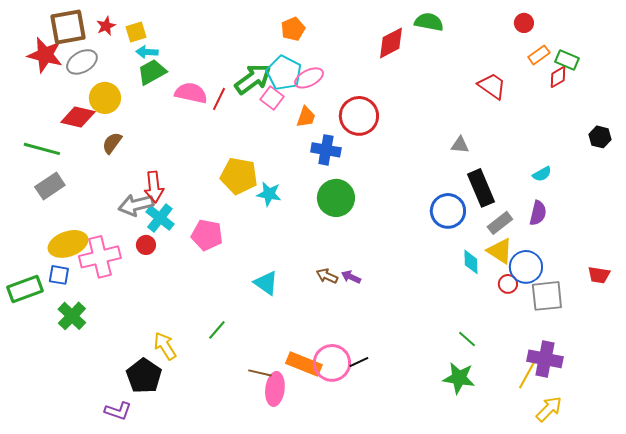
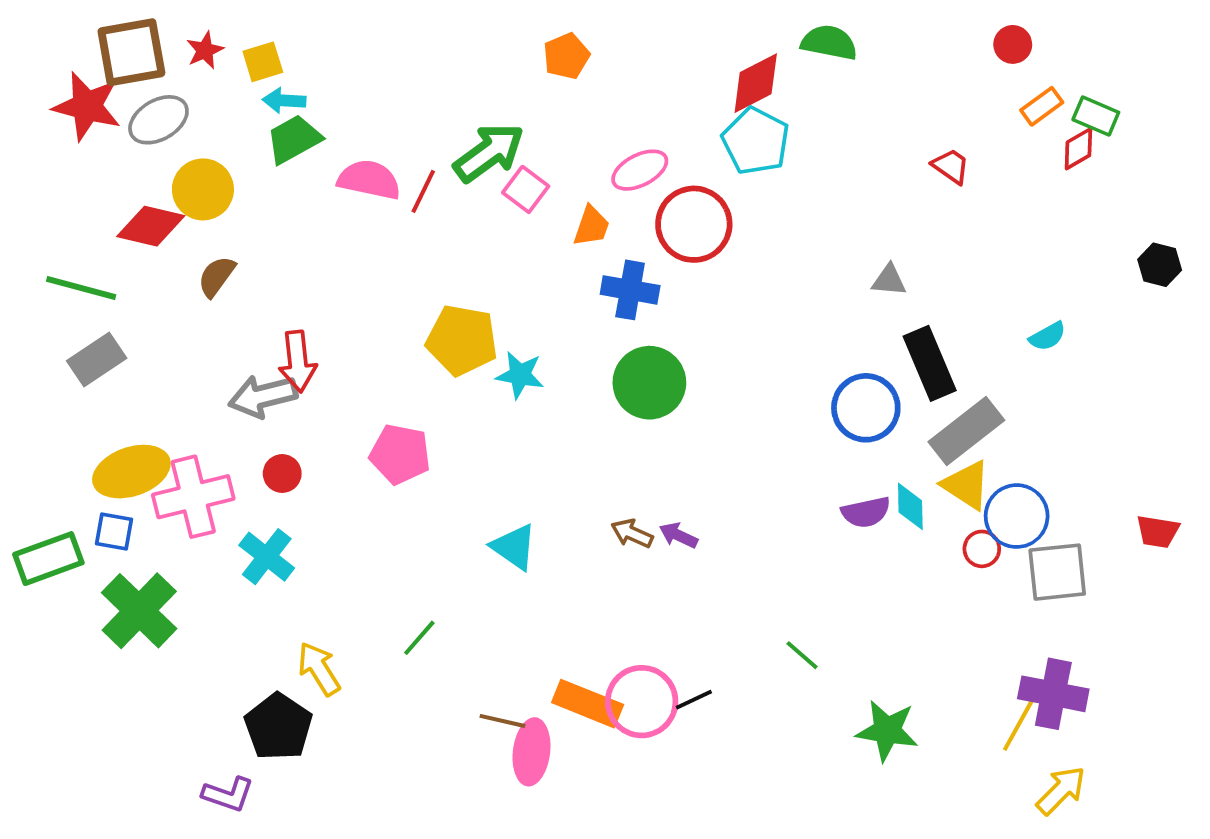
cyan pentagon: (284, 73) -> (756, 141), moved
pink ellipse: (309, 78) -> (640, 170), moved
red trapezoid: (492, 86) -> (951, 166), size x0.7
purple semicircle: (538, 213) -> (866, 512), moved, turned 65
cyan cross: (160, 218) -> (267, 557), moved
gray rectangle: (500, 223) -> (966, 431), size x1.5
green cross: (72, 316) -> (139, 611), size x1.4
green line: (467, 339) -> (802, 655), moved

